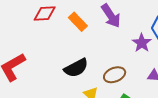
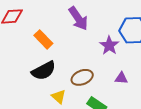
orange rectangle: (78, 22) -> (43, 39), moved

